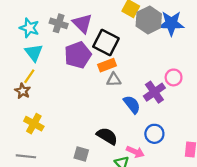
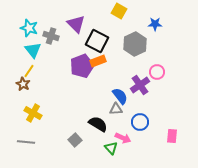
gray hexagon: (149, 20) -> (135, 44), moved
gray cross: (59, 23) -> (51, 36), moved
blue star: (171, 23) -> (155, 24), size x0.6
purple pentagon: (78, 55) -> (82, 66), moved
gray triangle: (114, 80) -> (116, 109), moved
gray square: (81, 154) -> (75, 140), turned 32

